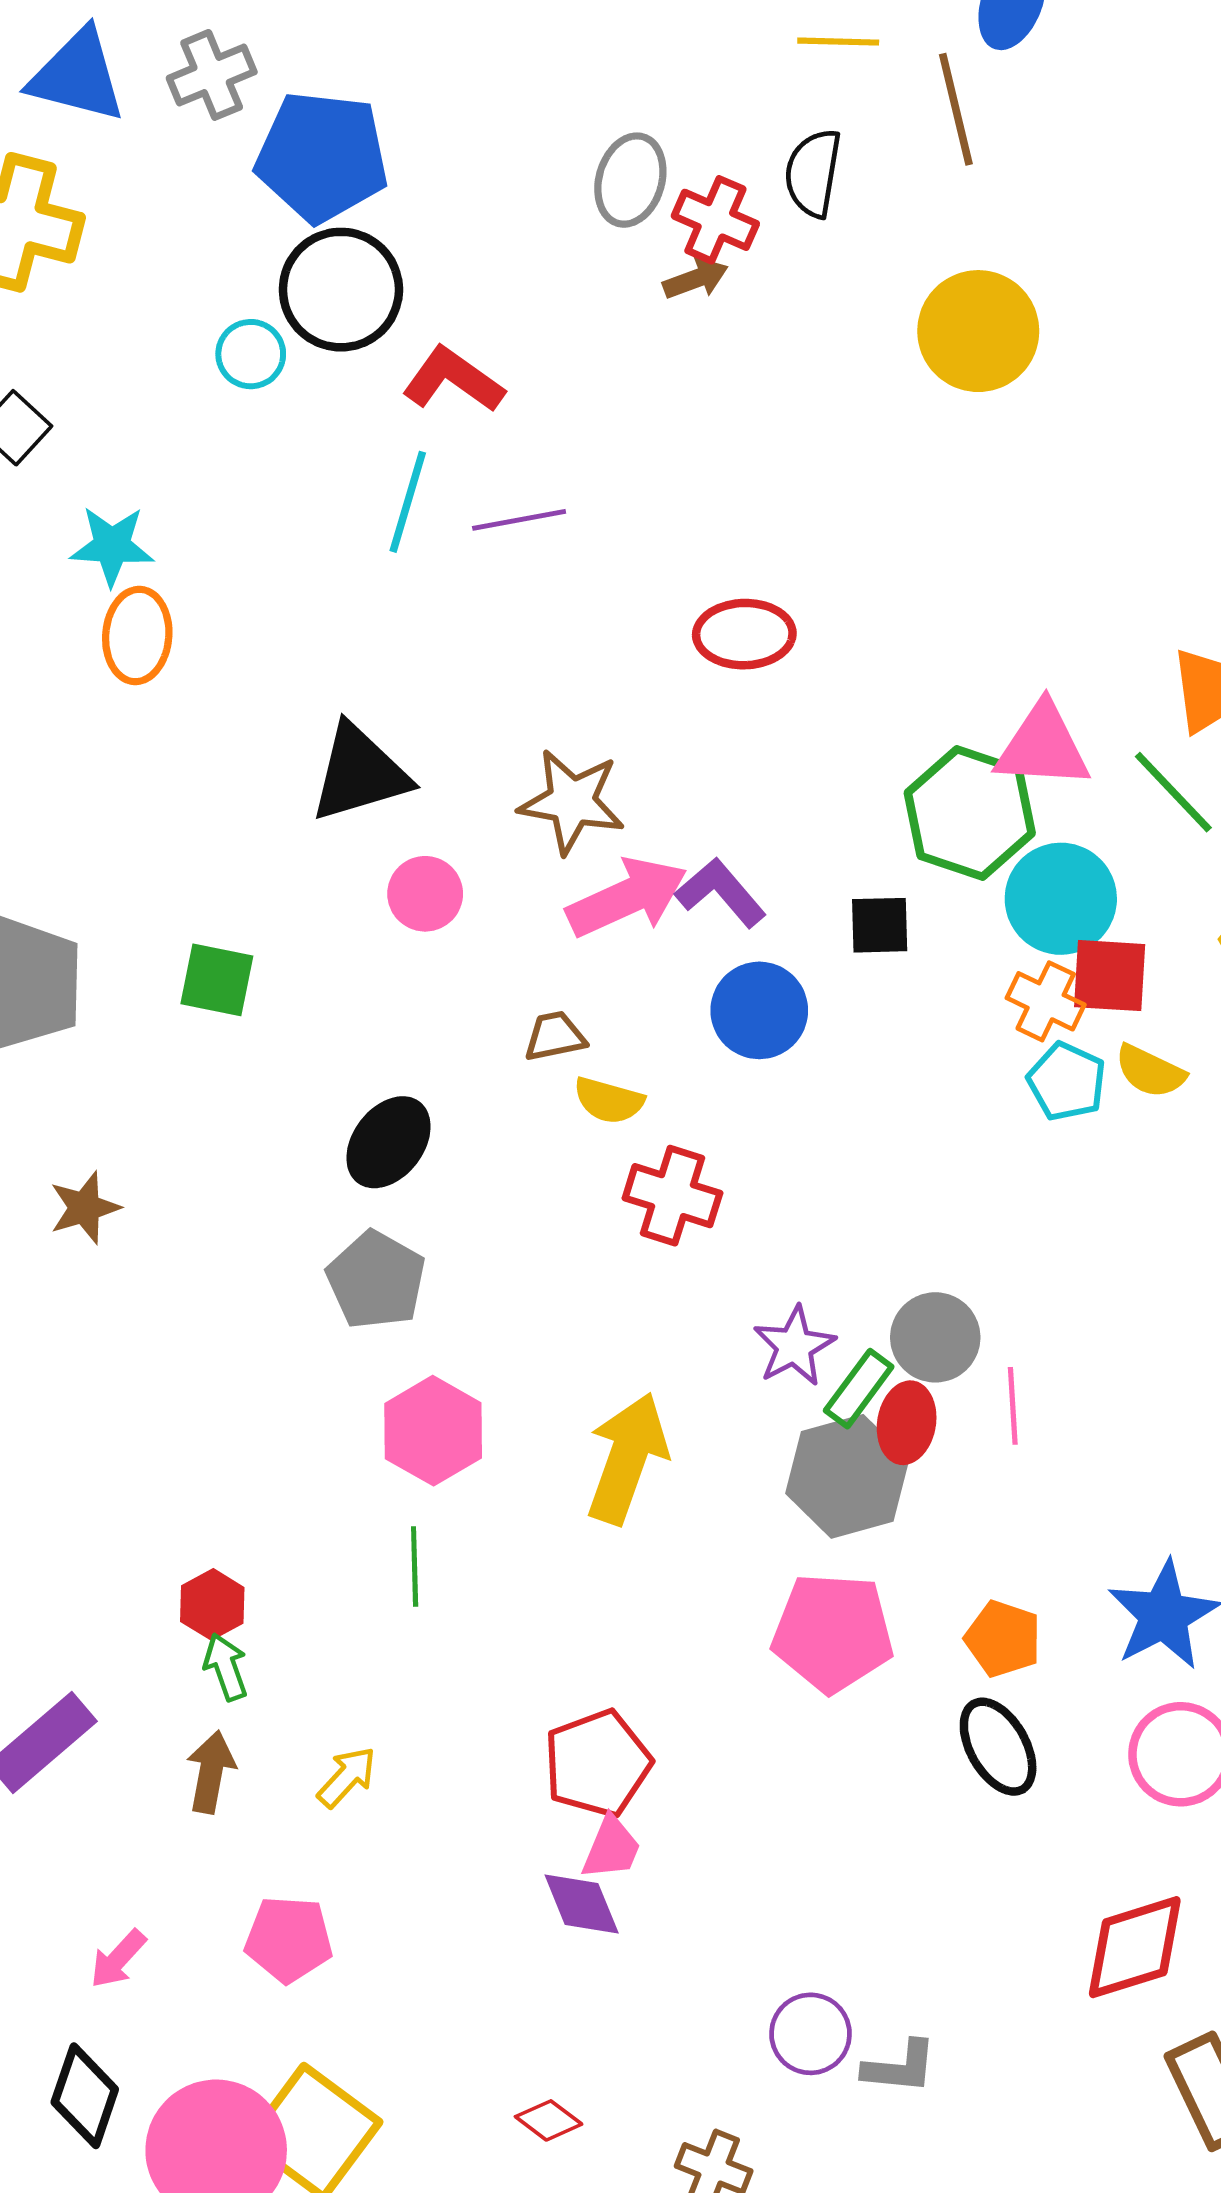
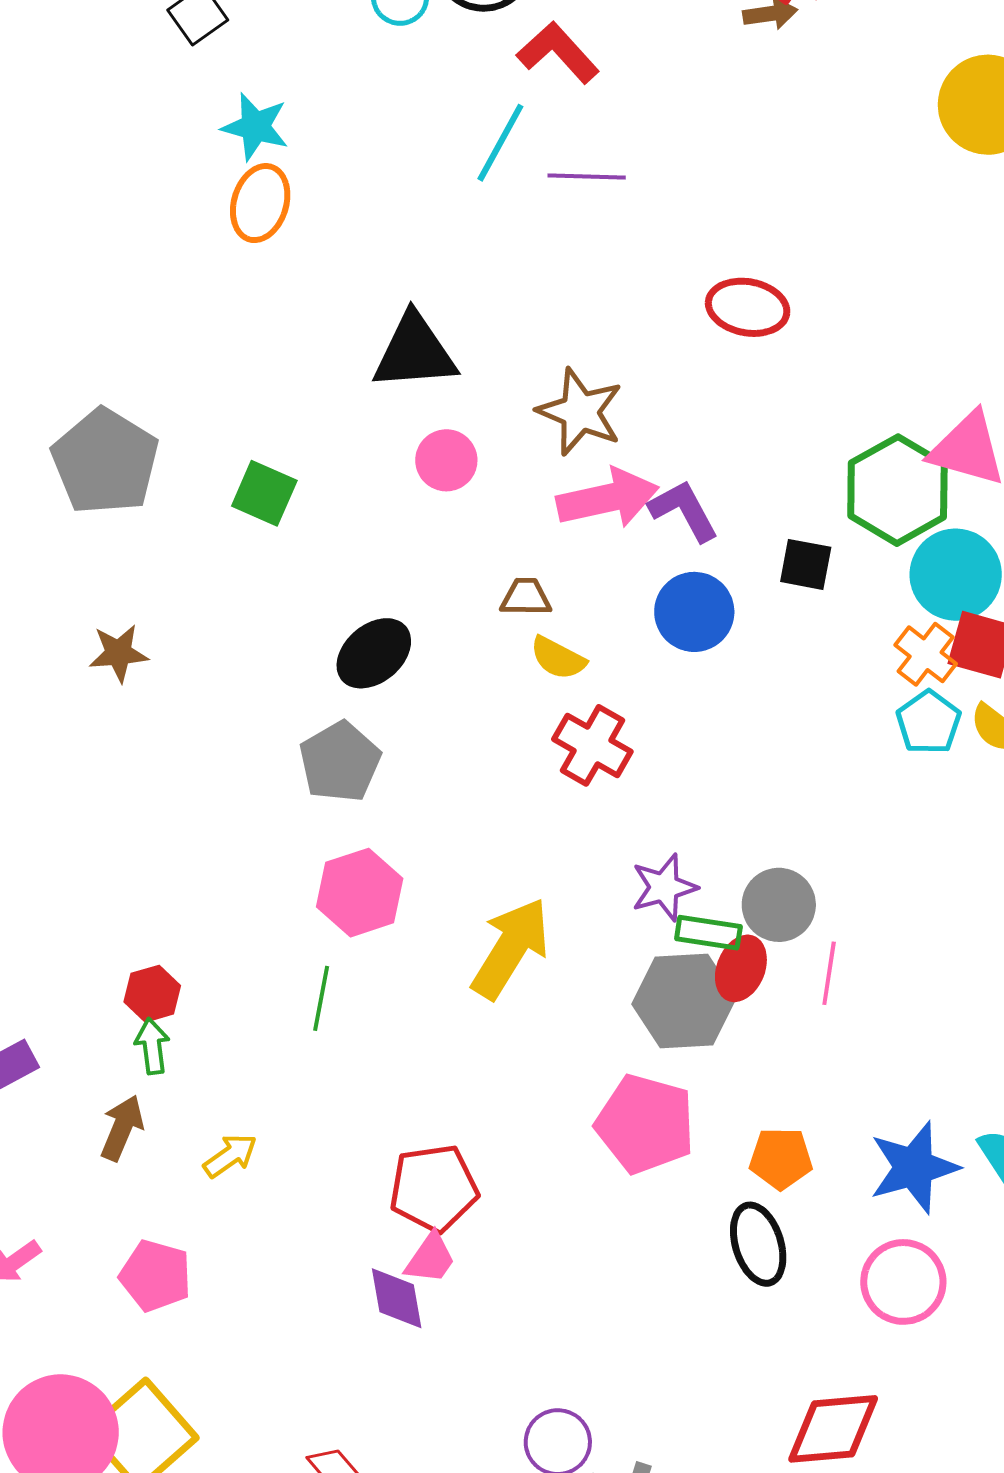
green rectangle: (859, 1389) -> (708, 933), turned 50
orange pentagon: (1003, 1639) -> (781, 1158), turned -30

